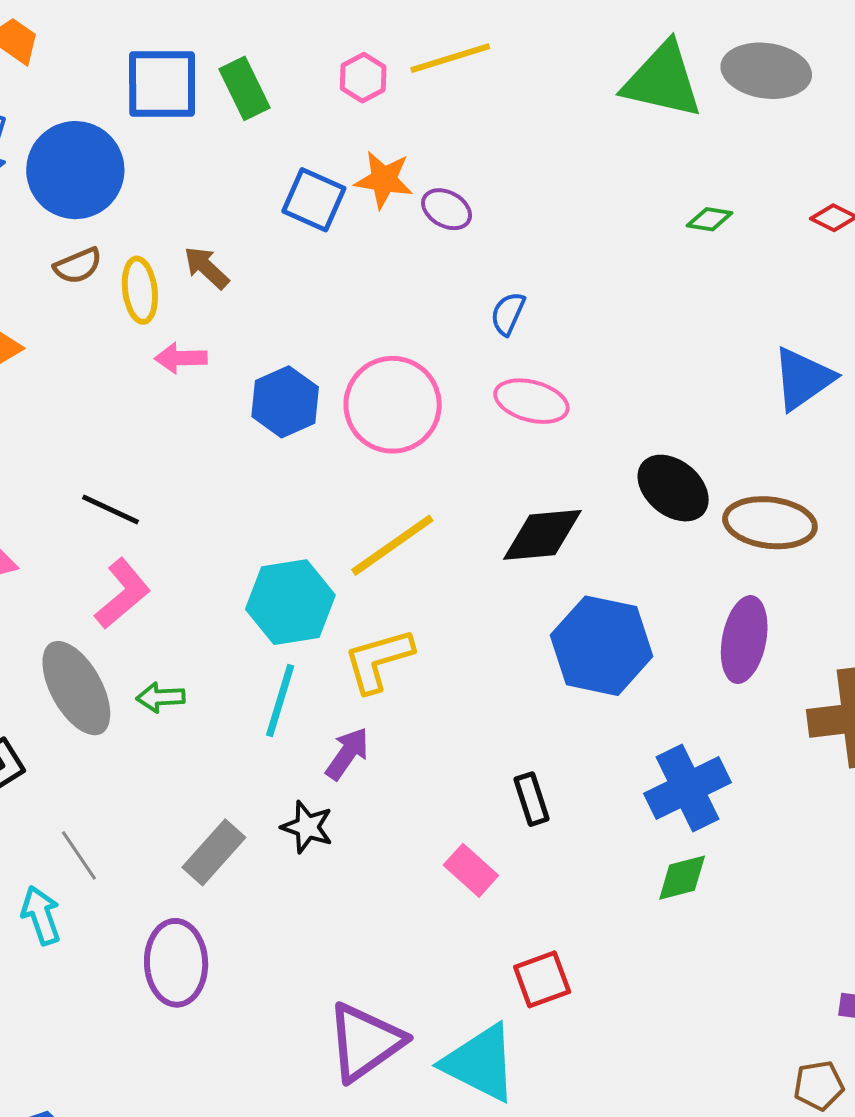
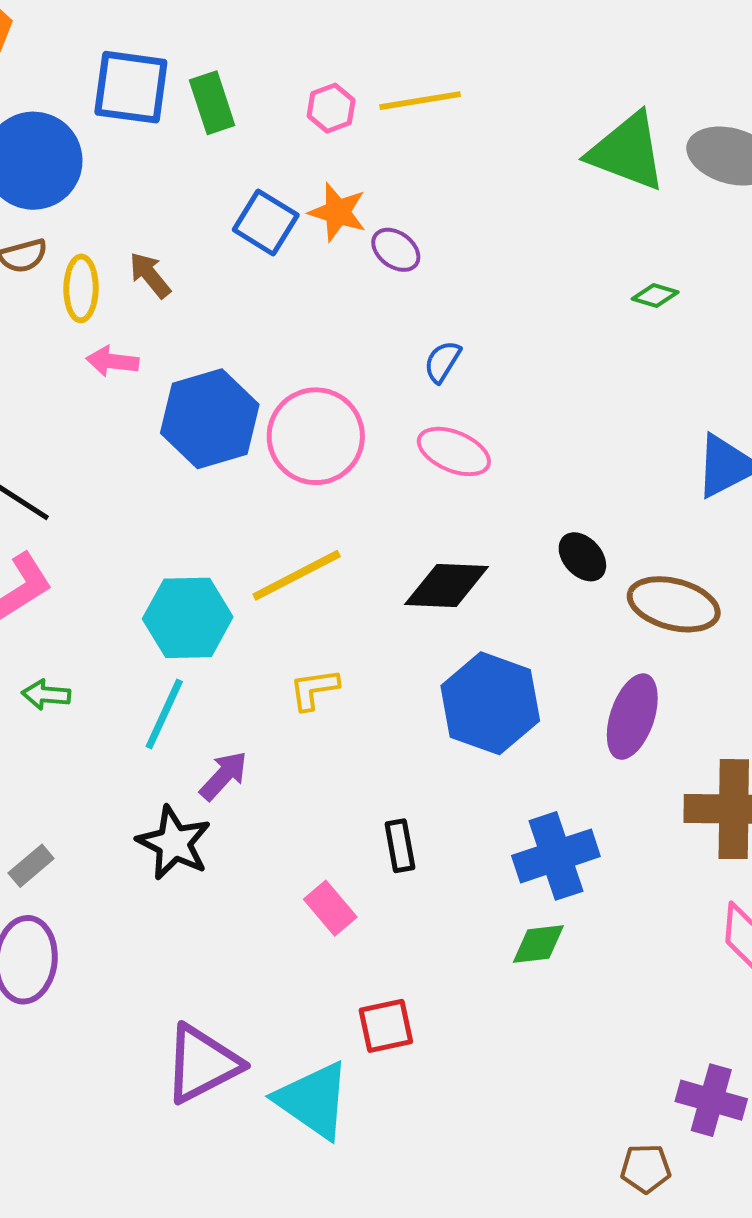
blue hexagon: (285, 402) -> (210, 419), size x1.4
black ellipse: (673, 488) -> (582, 557), size x0.7
yellow L-shape: (378, 660) -> (314, 689), moved, size x0.7
black star: (307, 827) -> (174, 843), size x1.4
gray rectangle: (214, 852) -> (31, 866), moved, size x0.7

